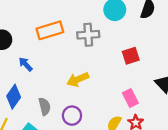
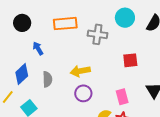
gray semicircle: (45, 106) -> (47, 79), moved
purple circle: (72, 116) -> (83, 93), moved

